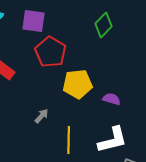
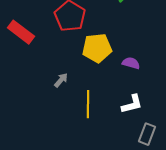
white L-shape: (113, 140) -> (132, 104), size x0.7

